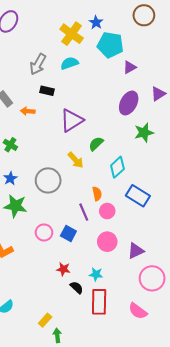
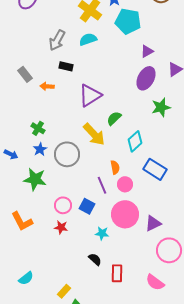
purple triangle: (130, 67) -> (147, 51), moved
green cross: (10, 145) -> (38, 128), moved
yellow arrow: (76, 160) -> (94, 134), size x1.4
blue star: (10, 178) -> (40, 149), moved
pink circle: (107, 242) -> (125, 214), size x1.4
red star: (63, 269) -> (61, 227), moved
cyan star: (96, 274) -> (102, 233), moved
red rectangle: (99, 302) -> (117, 273), size x0.7

